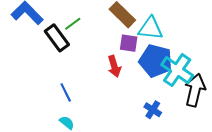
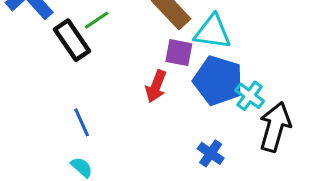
red arrow: (114, 66) -> (156, 86), turned 35
cyan cross: (177, 70) -> (250, 96), size x0.6

